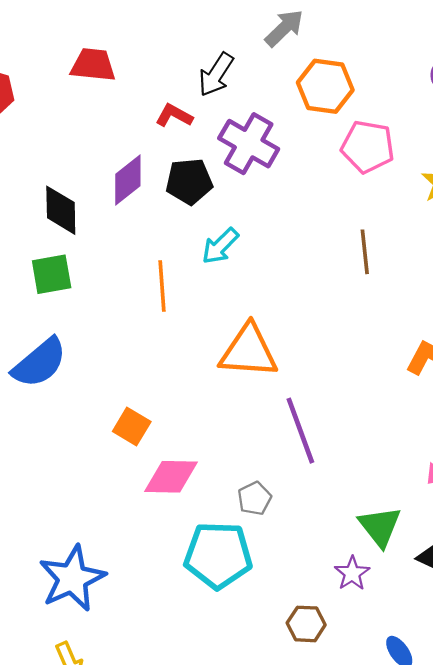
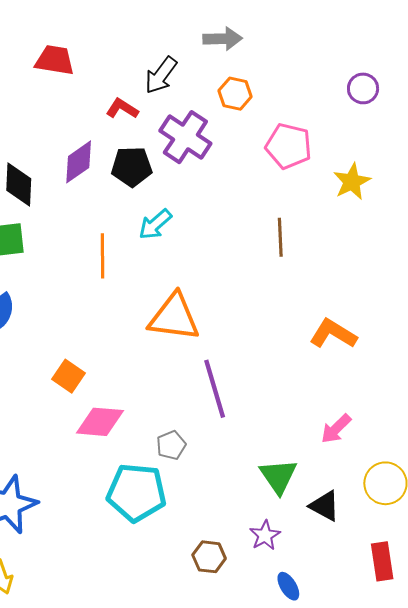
gray arrow: (284, 28) -> (223, 39), turned 39
orange hexagon: (325, 86) -> (235, 94), moved, size x0.7
purple star: (352, 573) -> (265, 535), moved

